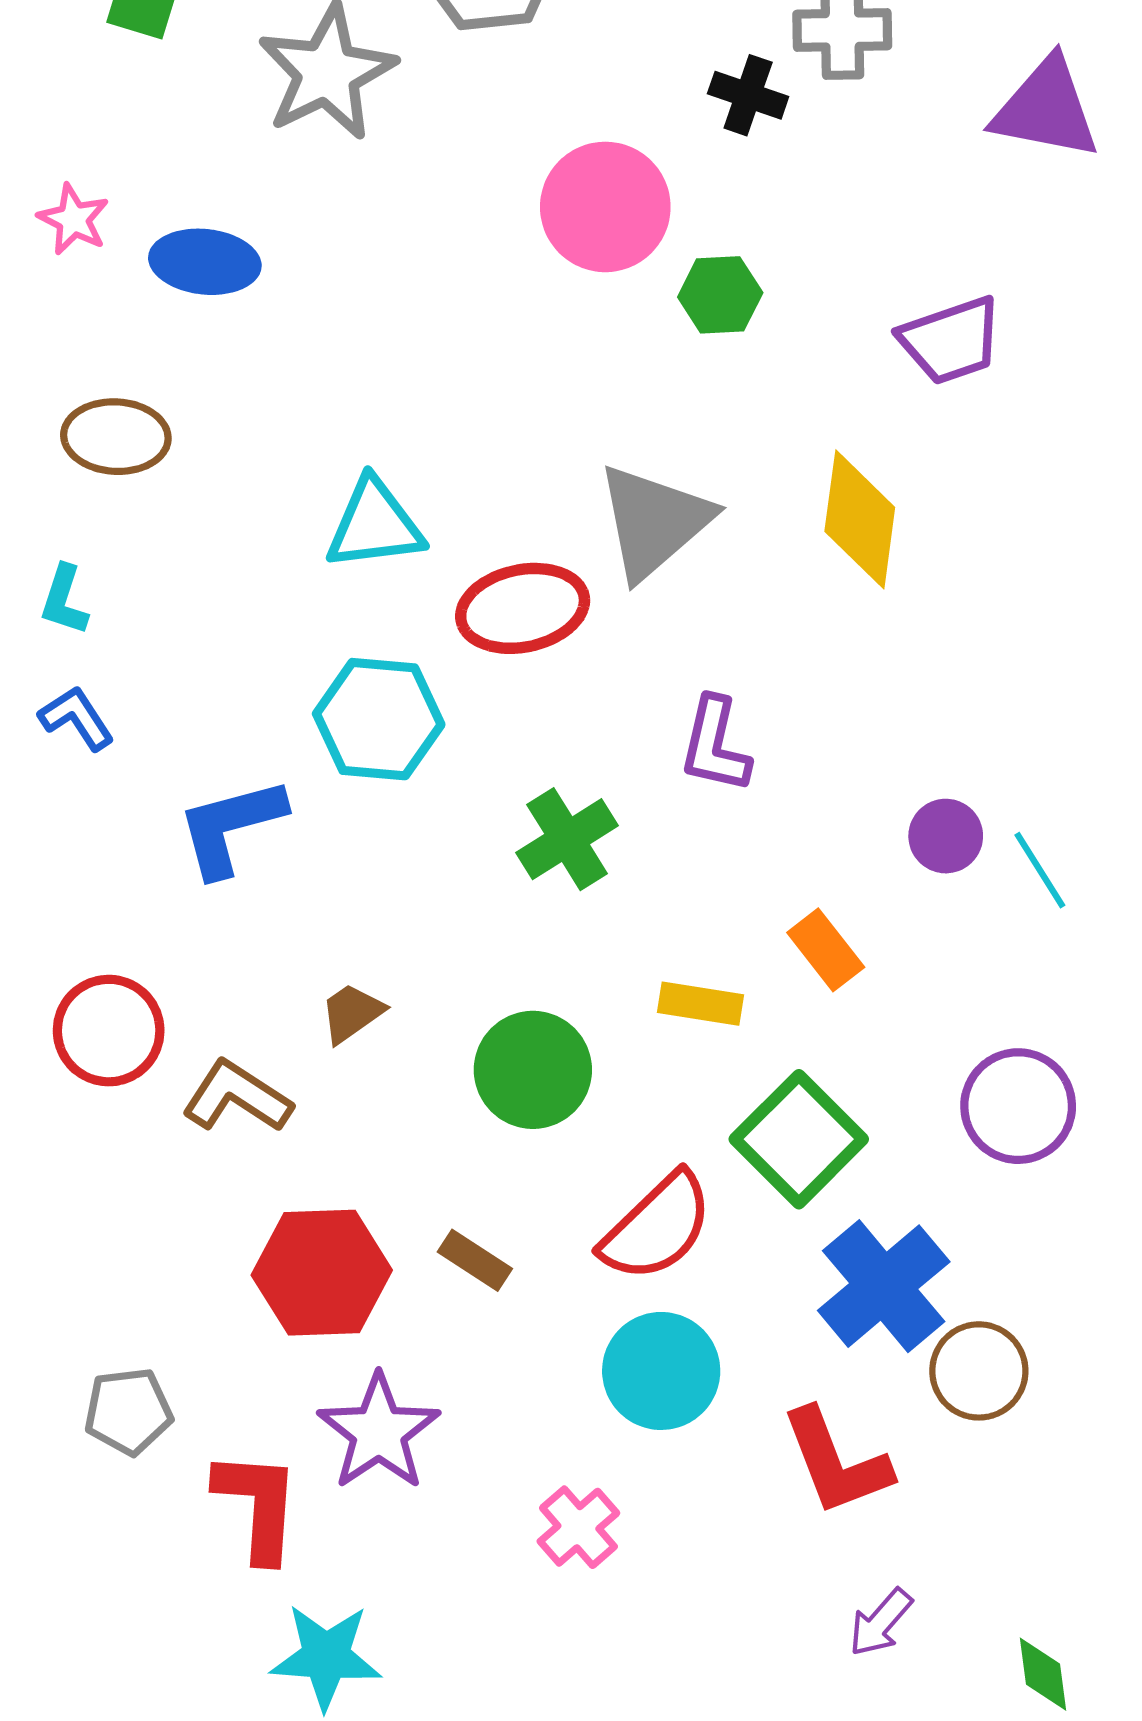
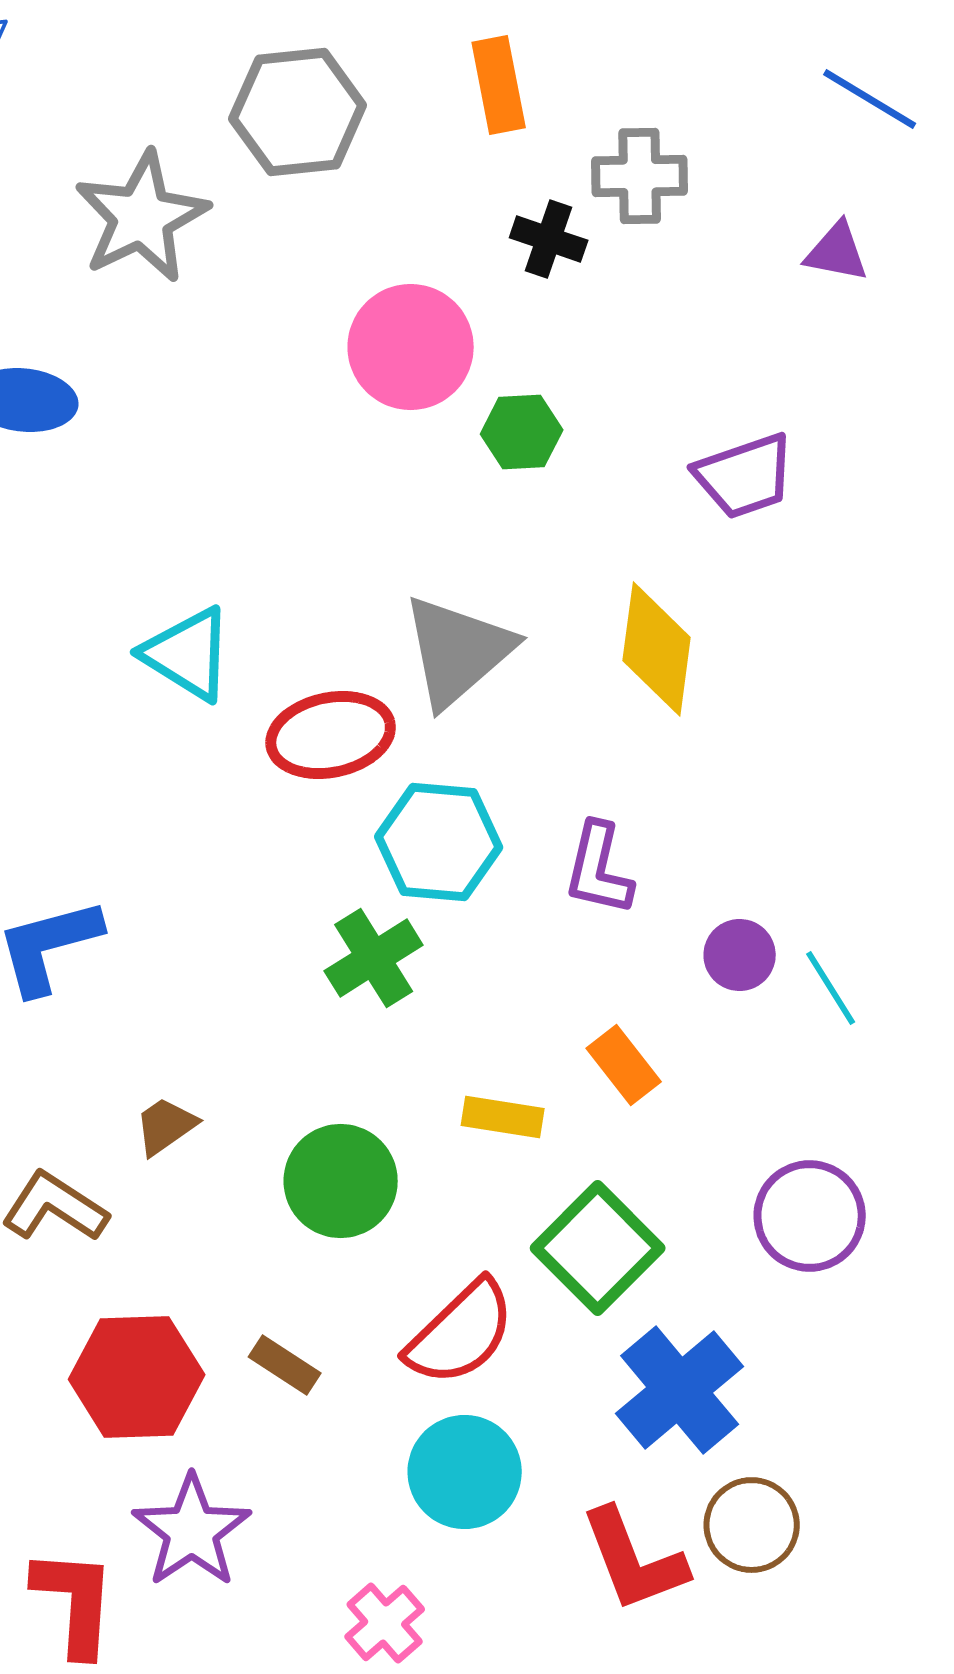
purple triangle: (1046, 109) -> (837, 252), size x0.6
cyan triangle: (375, 525) -> (188, 654), turned 39
cyan hexagon: (379, 719) -> (439, 842), moved
purple L-shape: (715, 745) -> (599, 869), moved
brown circle: (979, 1371) -> (752, 1525), moved

